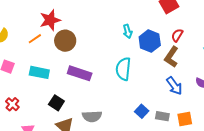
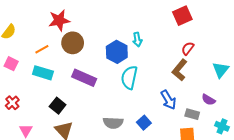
orange line: (35, 39) -> (42, 49), moved
blue hexagon: (150, 41) -> (117, 52), moved
blue arrow: (174, 86) -> (168, 100), moved
gray semicircle: (92, 116) -> (113, 123), moved
gray rectangle: (162, 116) -> (192, 114), moved

